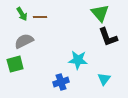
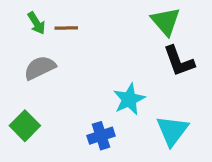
cyan star: (78, 60) -> (129, 99), turned -30
green square: (15, 64) -> (25, 126), moved, turned -30
cyan triangle: (104, 79) -> (172, 131), size x1.5

